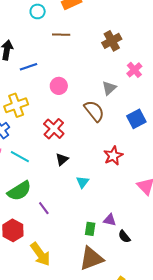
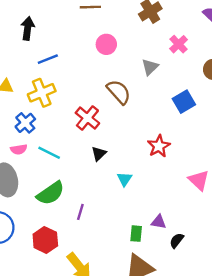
blue line: (28, 67) -> (48, 59), moved
pink circle: (59, 86) -> (106, 44), moved
brown semicircle: (94, 111) -> (119, 92), moved
purple line: (44, 208) -> (80, 212), turned 56
black semicircle: (124, 236) -> (177, 240), turned 80

